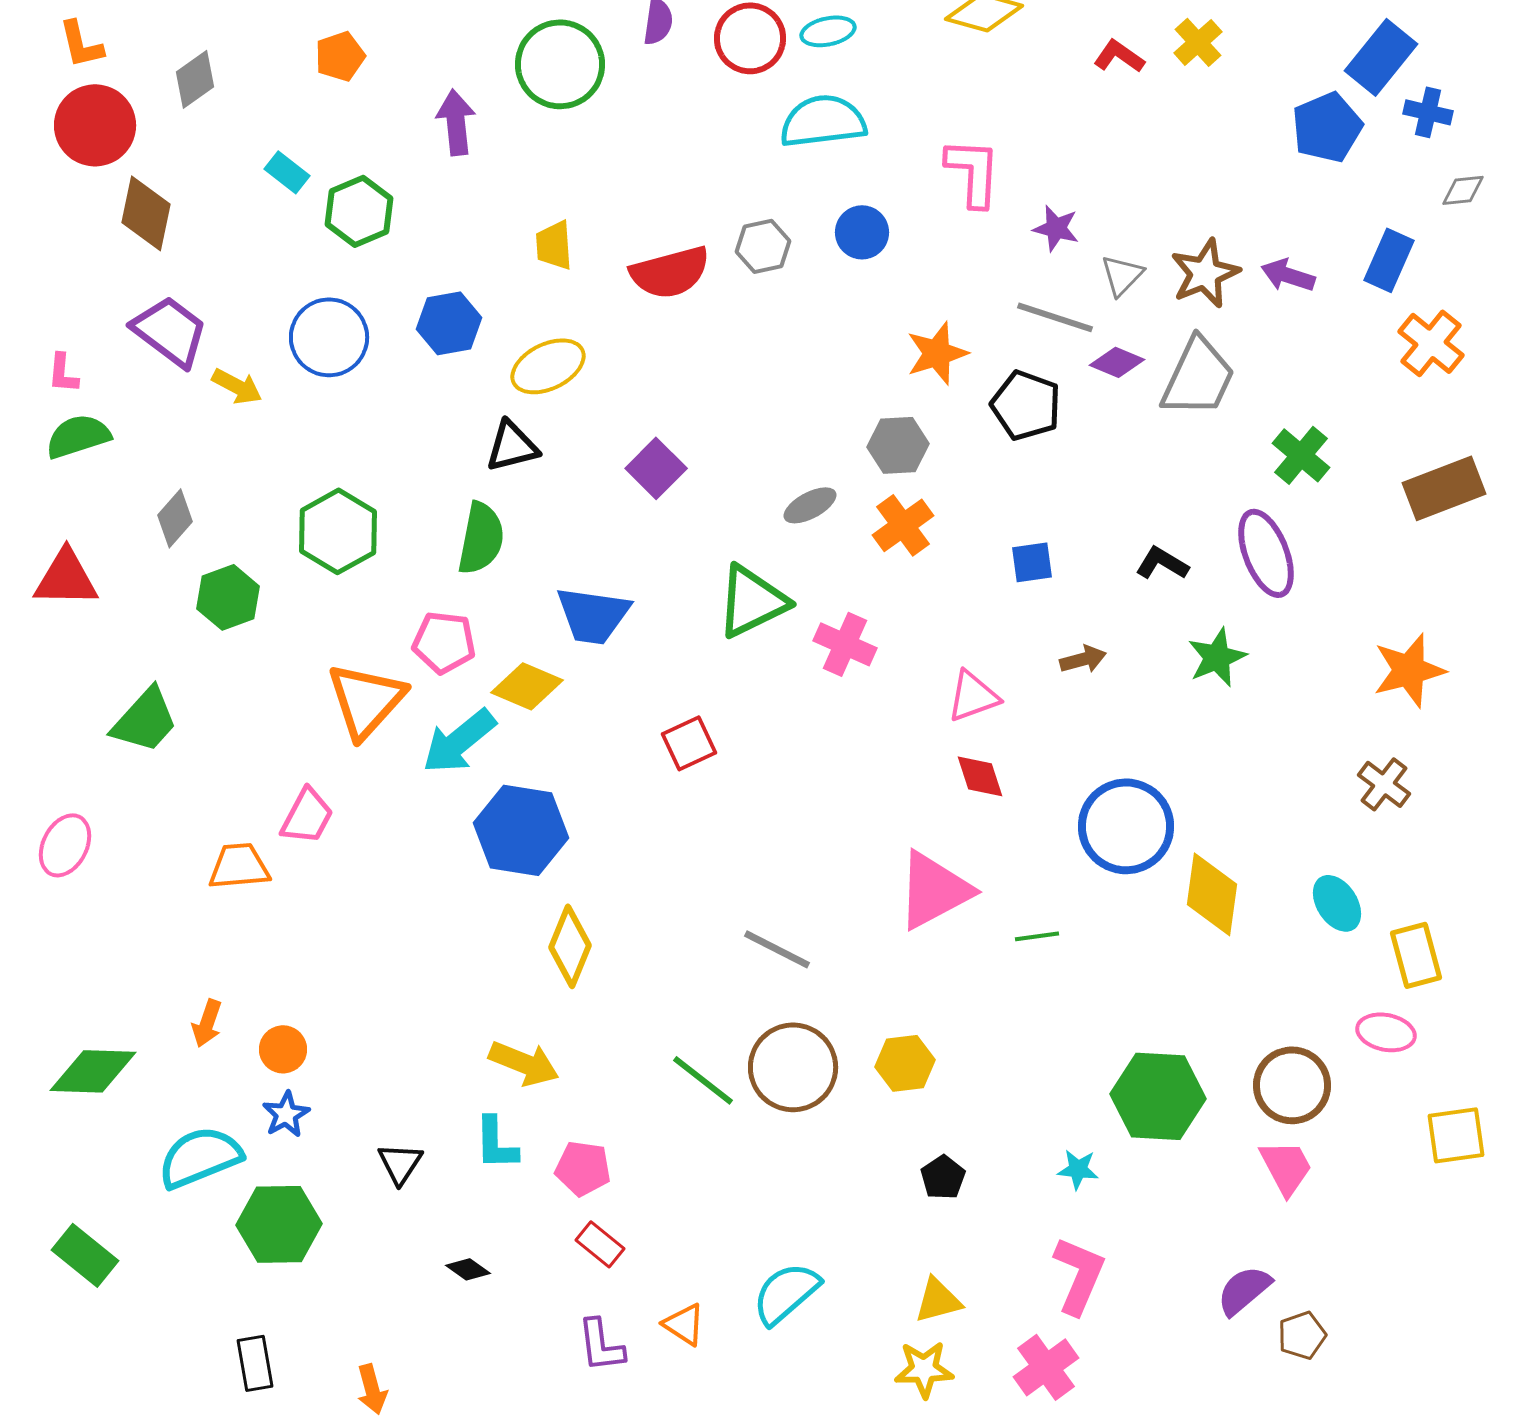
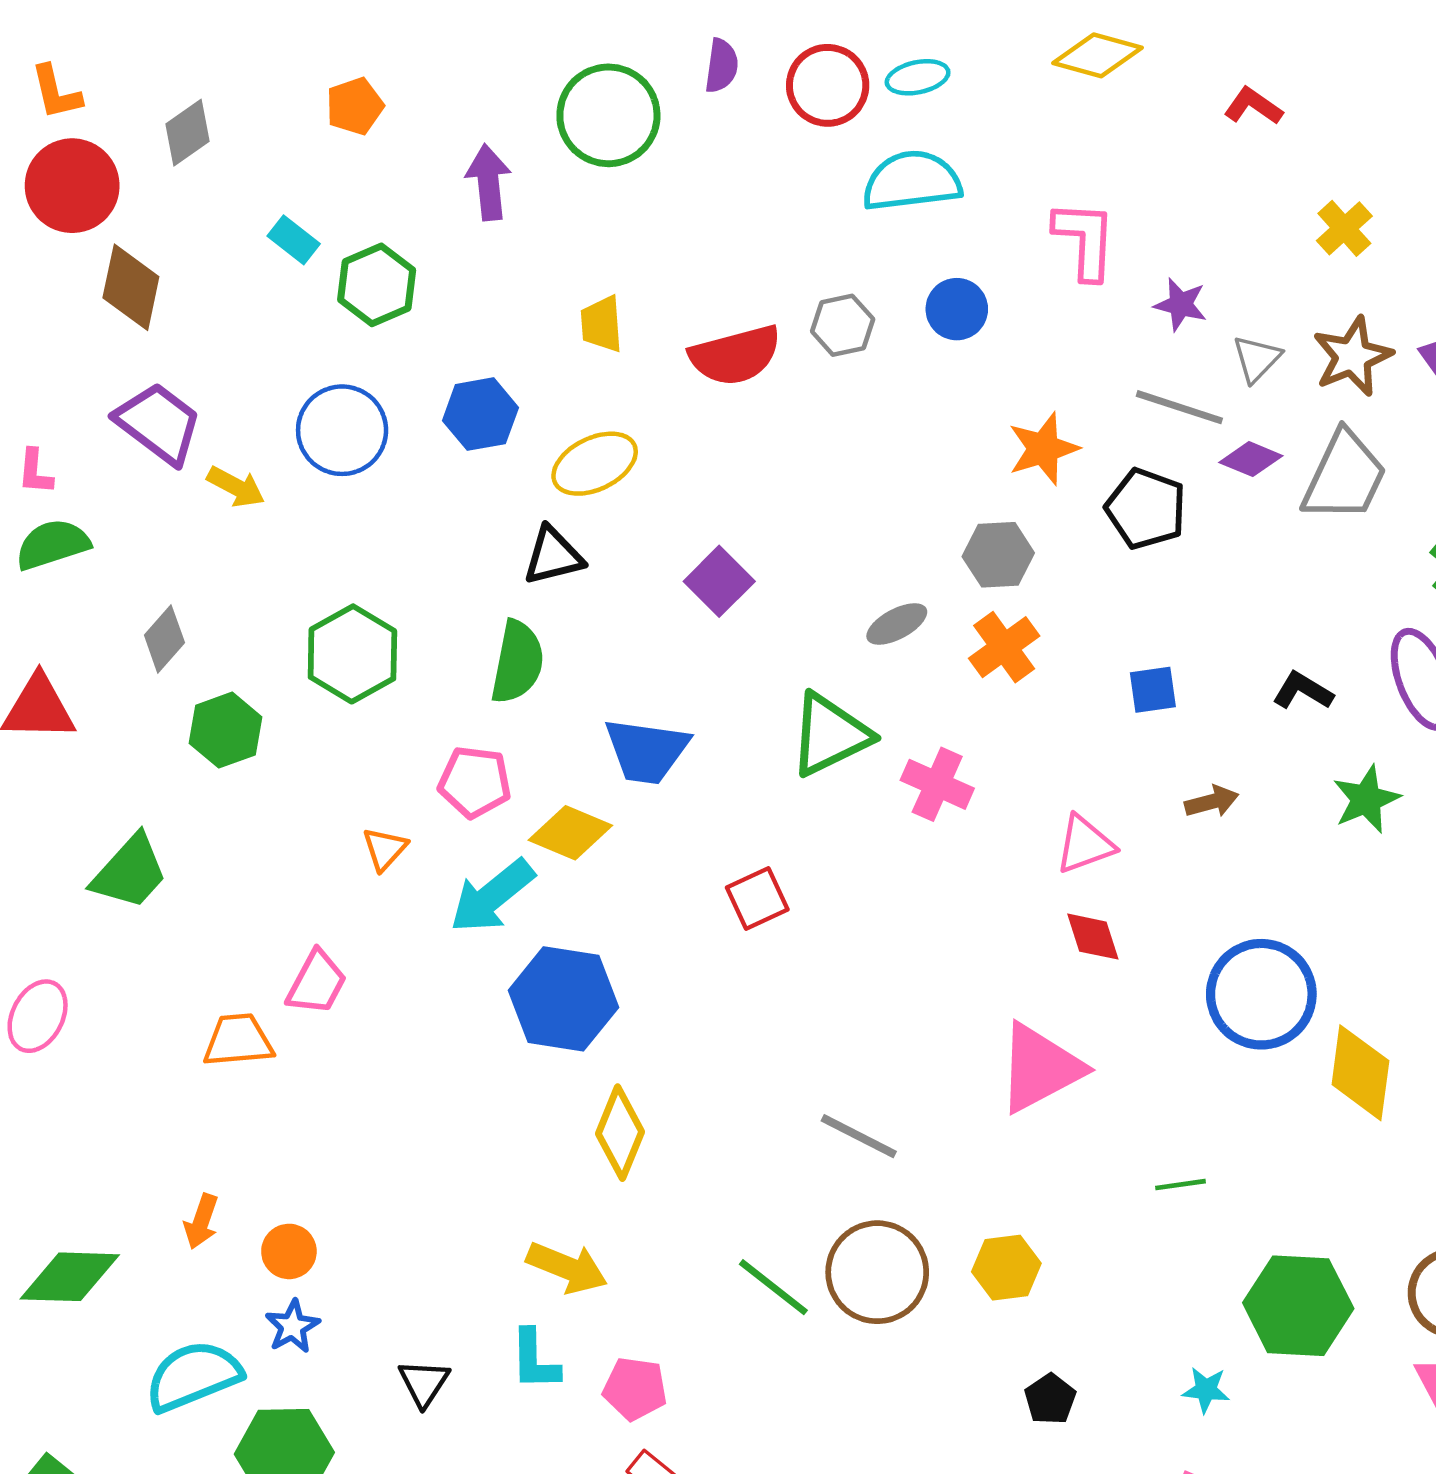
yellow cross: (1198, 42) -> (1344, 228), moved
orange triangle: (366, 700) -> (385, 849), size x0.5
green line: (1037, 936) -> (1181, 1185), moved

